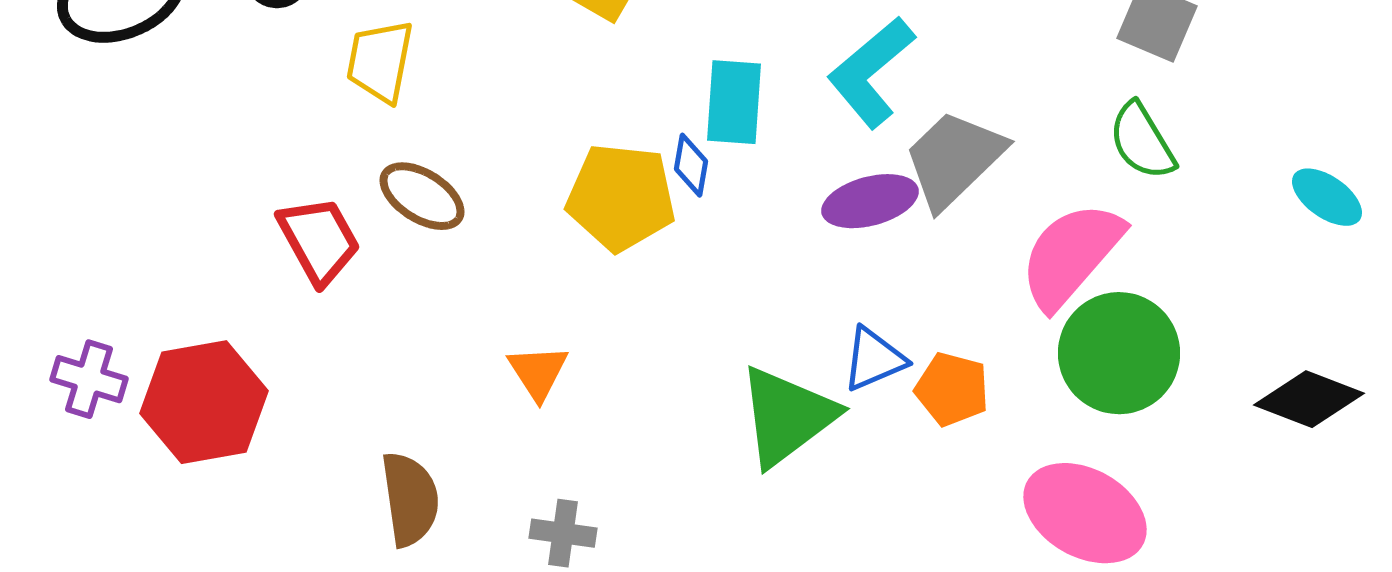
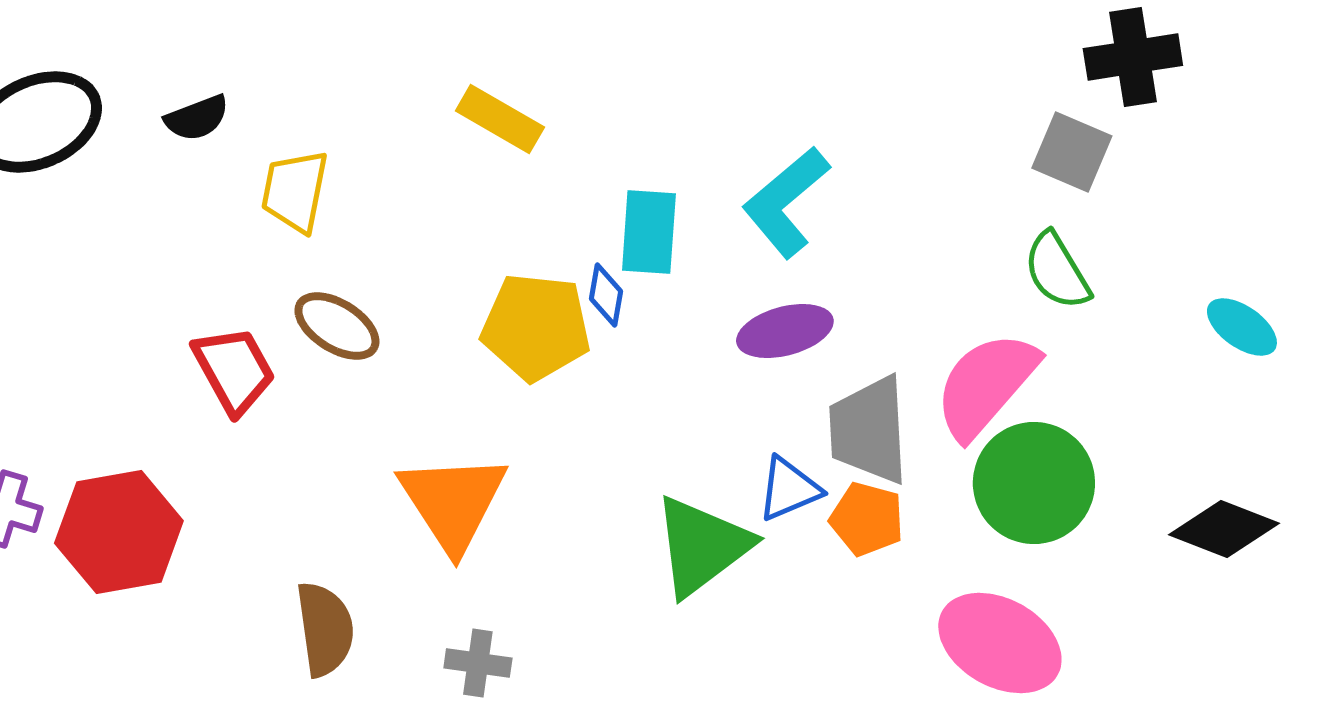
gray trapezoid: (954, 159) -> (869, 430), moved, turned -49
orange triangle: (538, 372) -> (453, 502), size x1.8

